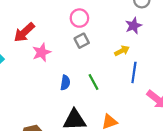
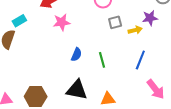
gray square: (82, 41) -> (115, 22), moved
yellow arrow: (122, 51) -> (135, 30), moved

